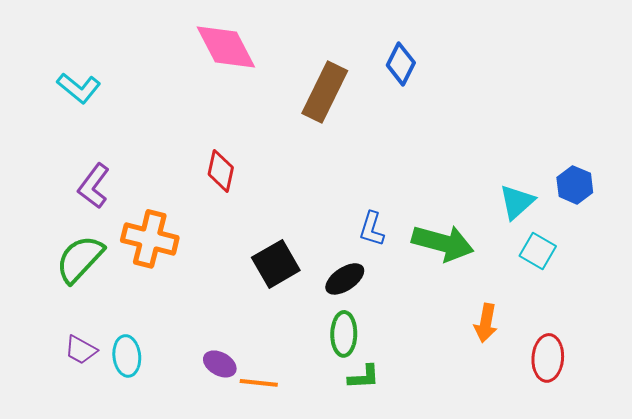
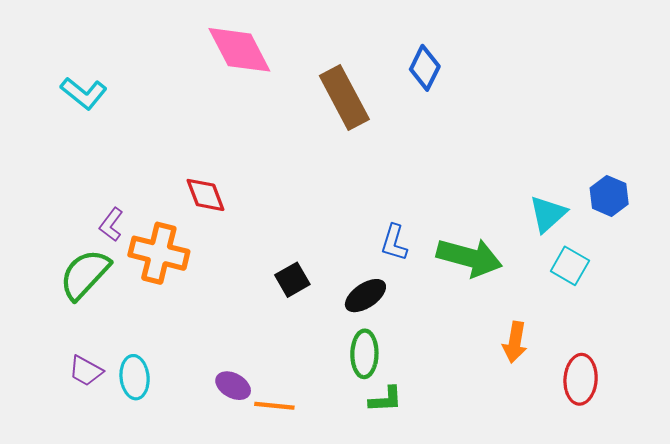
brown rectangle: (325, 92) -> (344, 97), turned -54
red diamond: (221, 171) -> (206, 195), moved, turned -33
purple L-shape: (94, 186) -> (111, 225), moved, size x0.7
black square: (276, 264) -> (292, 280), size x0.7

